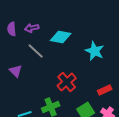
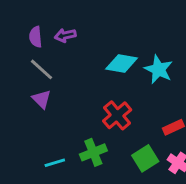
cyan diamond: (61, 37) -> (122, 64), moved
gray line: (36, 51) -> (41, 69), moved

